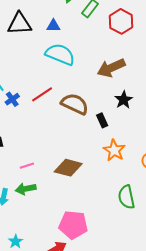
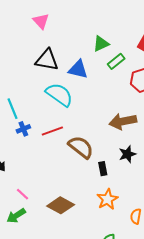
blue triangle: (53, 26) -> (78, 69), size x1.5
cyan semicircle: (60, 54) -> (59, 95), moved
pink line: (27, 166) -> (22, 194), turned 48
green arrow: (26, 189) -> (16, 216), turned -36

